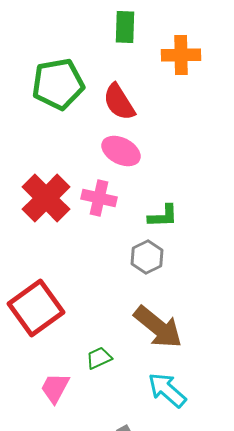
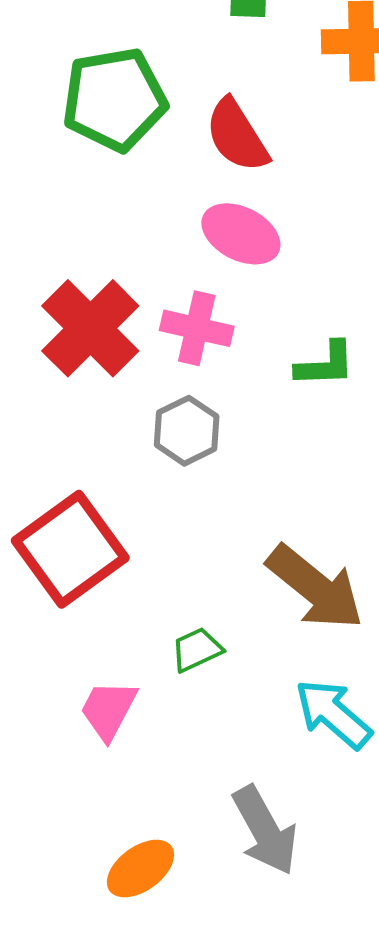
gray hexagon: (147, 257) -> (187, 431), moved

